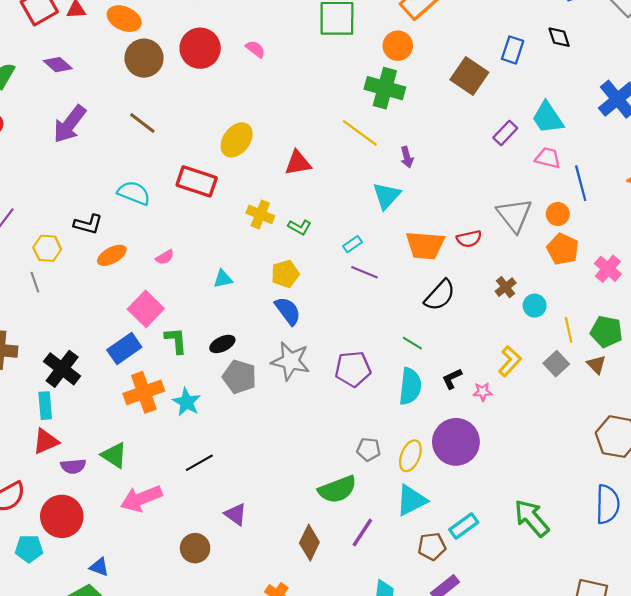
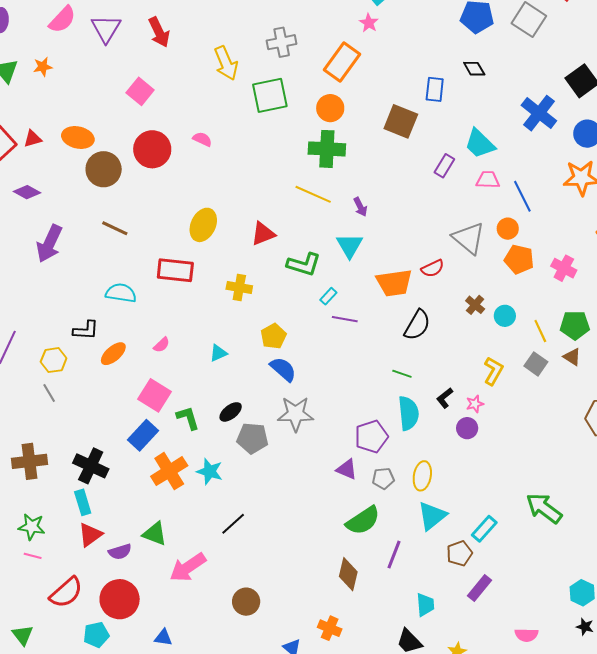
green L-shape: (300, 227) -> (304, 264), moved, size x1.6
purple pentagon: (353, 369) -> (371, 437), moved
purple circle: (456, 442) -> (467, 428), moved, size x0.5
purple triangle: (236, 514) -> (347, 469), moved

